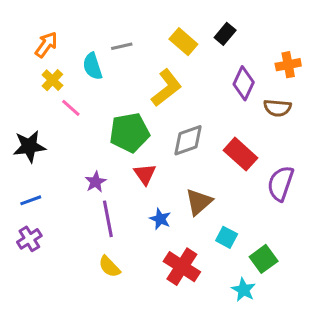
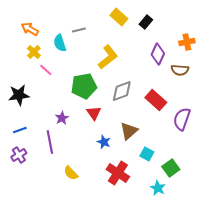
yellow rectangle: (183, 42) -> (119, 17), moved
orange arrow: (46, 45) -> (30, 29), turned -96
purple line: (108, 219) -> (50, 142), moved

